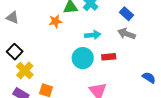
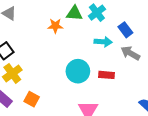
blue rectangle: (126, 14) -> (125, 30), moved
cyan arrow: (93, 35) -> (103, 42), moved

